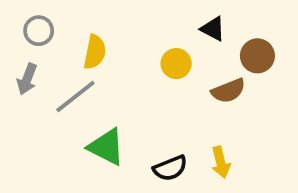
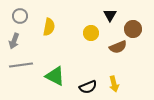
black triangle: (213, 29) -> (110, 15), turned 32
gray line: (75, 96) -> (21, 65), moved, turned 30

